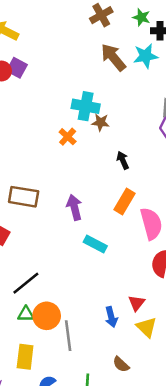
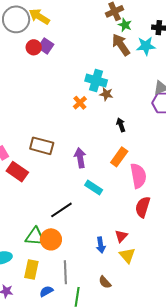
green star: (141, 17) -> (125, 25), moved
black line: (26, 283) -> (61, 210), moved
green triangle: (26, 314) -> (35, 237), size x1.5
gray line: (68, 336) -> (65, 272), moved

